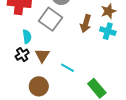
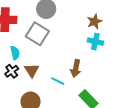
brown arrow: (86, 24) -> (76, 68), moved

